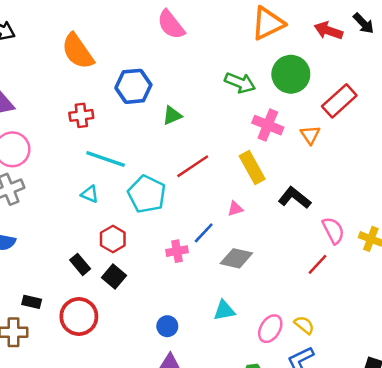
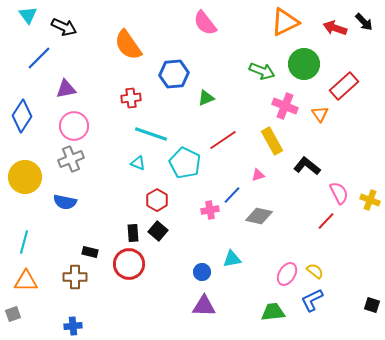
black rectangle: (80, 264) -> (133, 233), moved, turned 36
cyan triangle: (224, 310) -> (232, 259), moved

